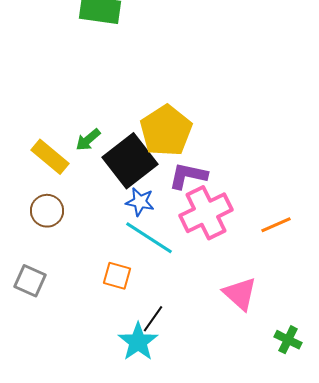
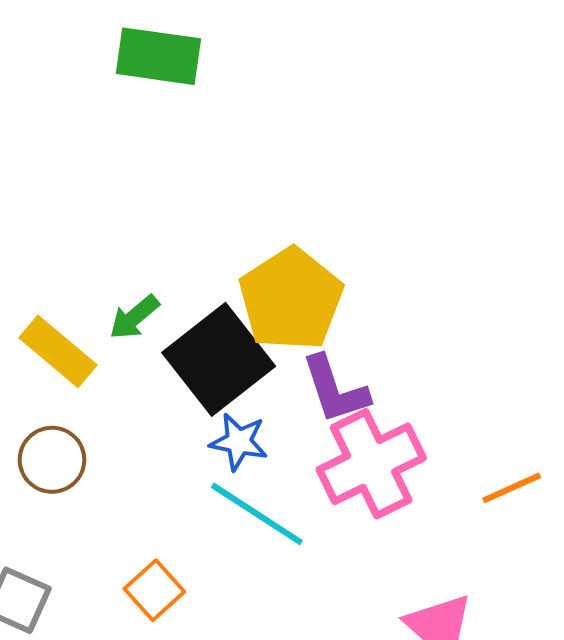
purple L-shape: (188, 176) -> (335, 389), turned -120
orange square: (117, 276) -> (154, 590), moved, turned 32

